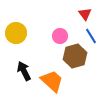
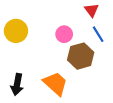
black arrow: (24, 71) -> (17, 85), moved, turned -144

